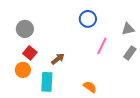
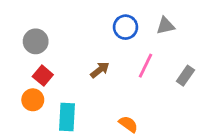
gray triangle: (128, 29) -> (165, 26), moved
brown arrow: (58, 59) -> (100, 70), moved

